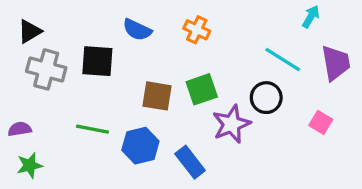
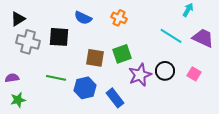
purple trapezoid: (336, 63) -> (203, 38), turned -55
black circle: (266, 98) -> (165, 71), moved

